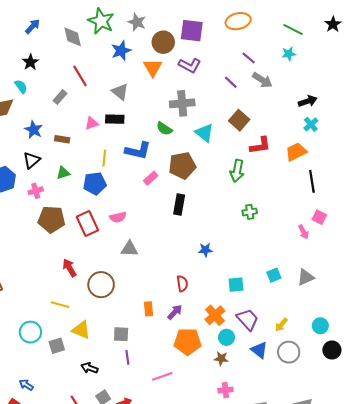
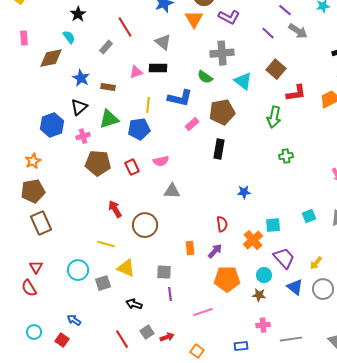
green triangle: (63, 173) -> (109, 119), size x1.5
red rectangle: (87, 223) -> (132, 167), size x0.7
orange cross: (215, 315) -> (253, 240), moved

